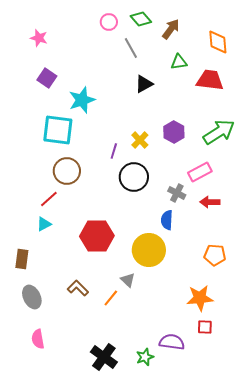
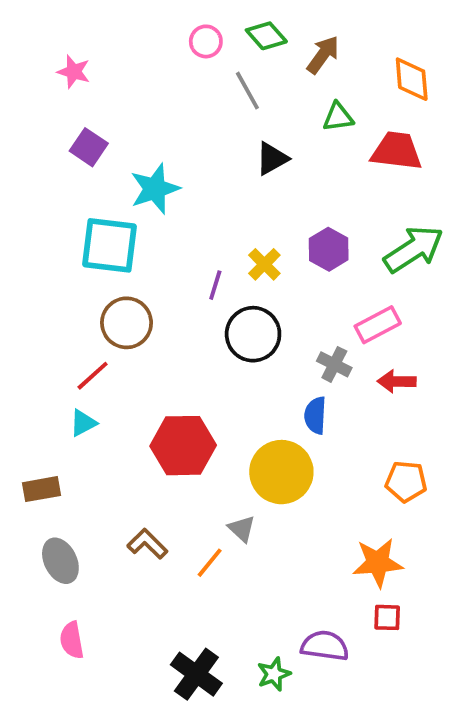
brown rectangle: (22, 259) -> (42, 489), turned 72

